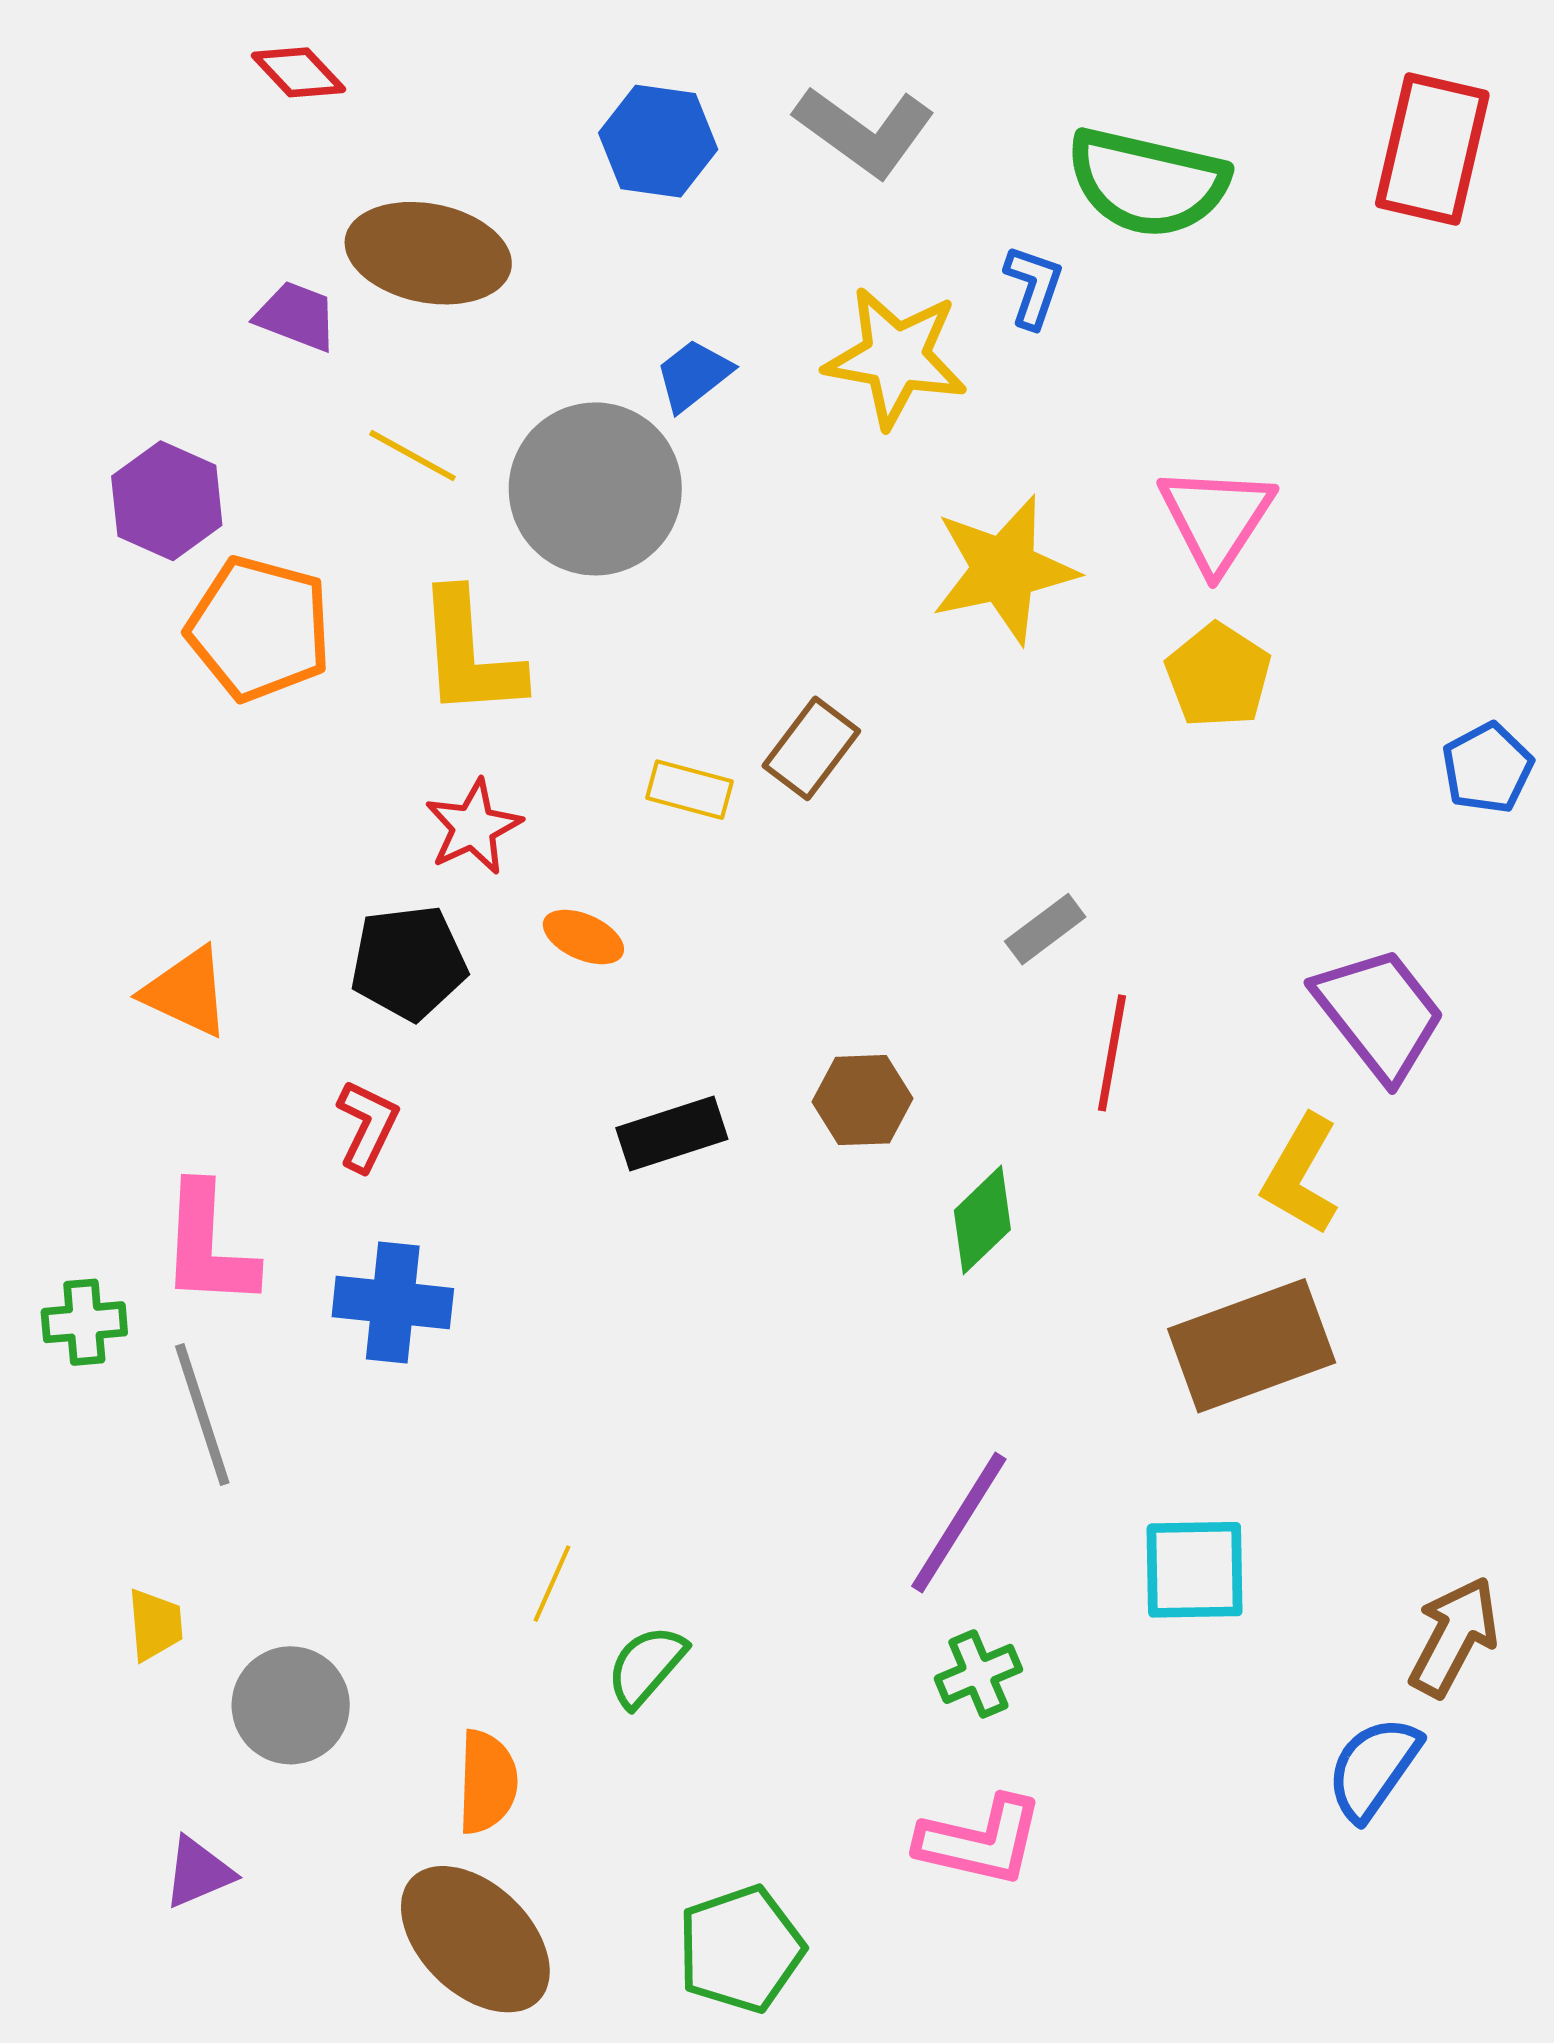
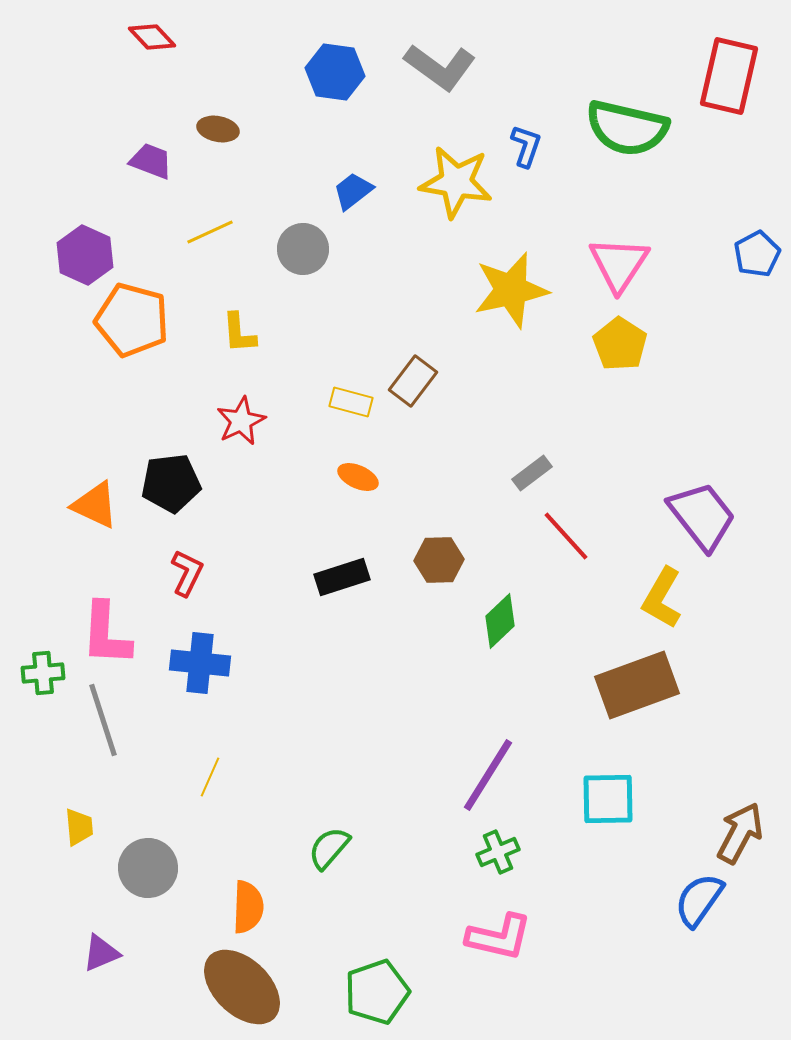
green semicircle: (1147, 182) -> (627, 128), moved
brown ellipse: (428, 253) -> (218, 129), size x0.5
yellow line: (412, 456) -> (210, 232), turned -54
gray circle: (595, 489) -> (303, 249), size x0.6
yellow L-shape: (469, 654) -> (239, 333), size x0.6
blue pentagon: (1487, 768) -> (757, 254), moved
orange ellipse: (583, 937) -> (358, 477), moved
black pentagon: (409, 963) -> (171, 483), moved
red line: (1112, 1053) -> (566, 536), turned -52
yellow line: (552, 1584) -> (210, 777), moved

